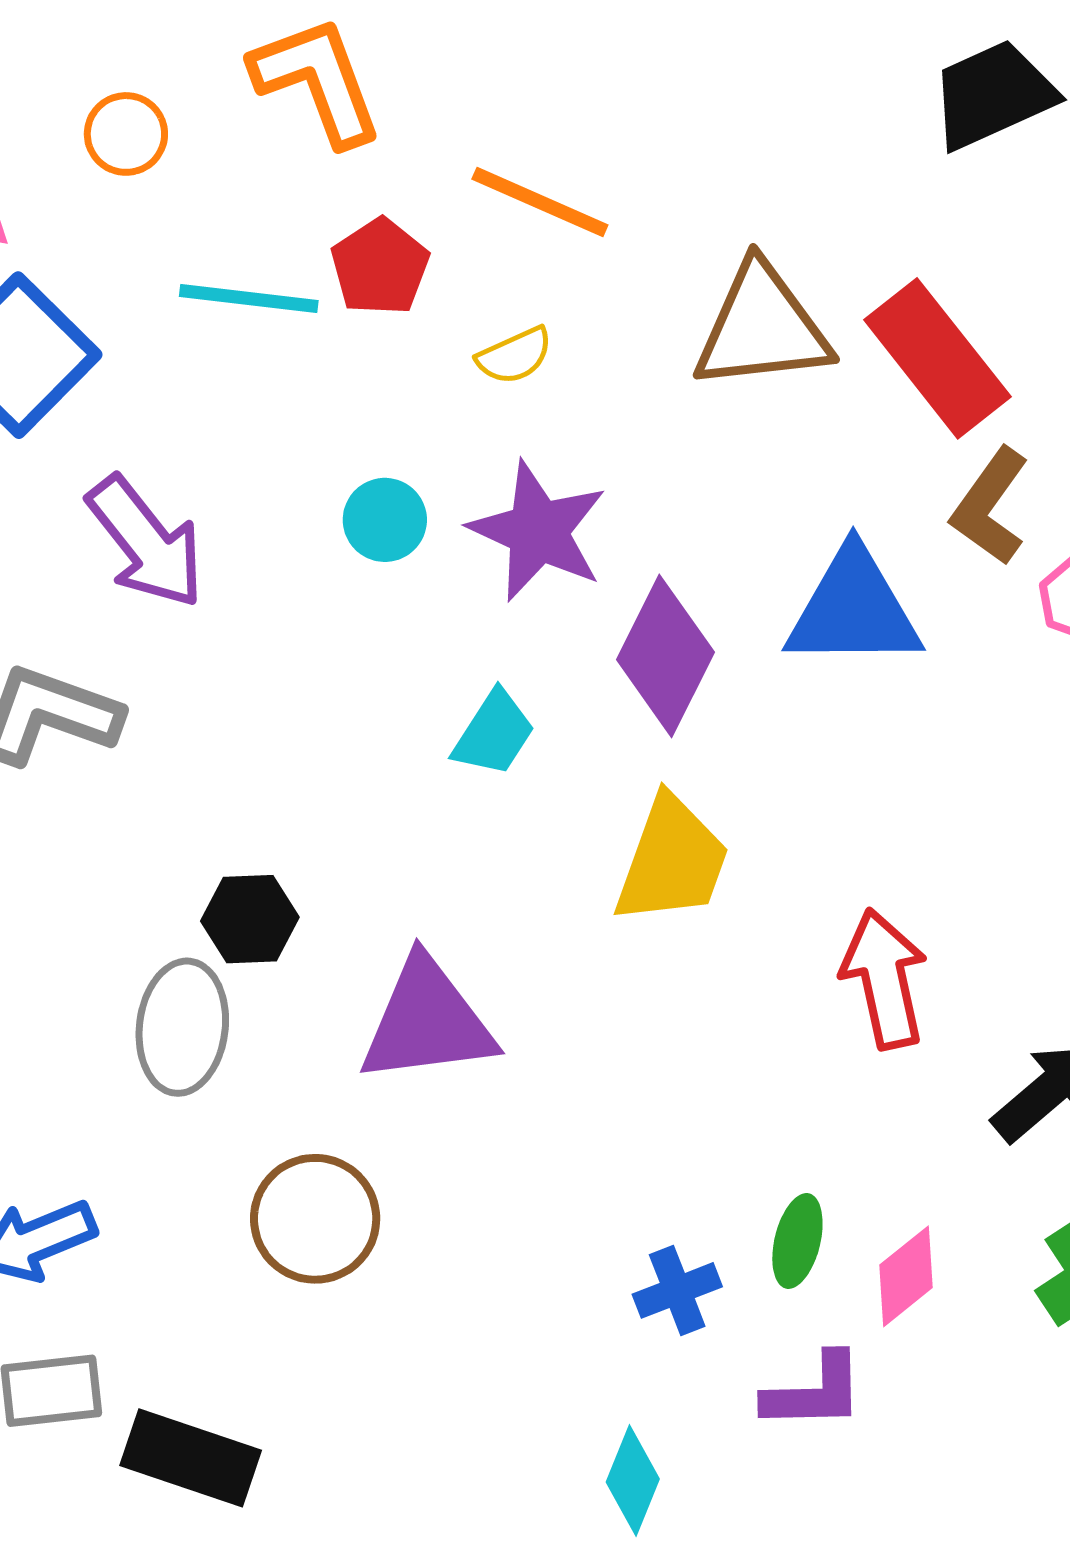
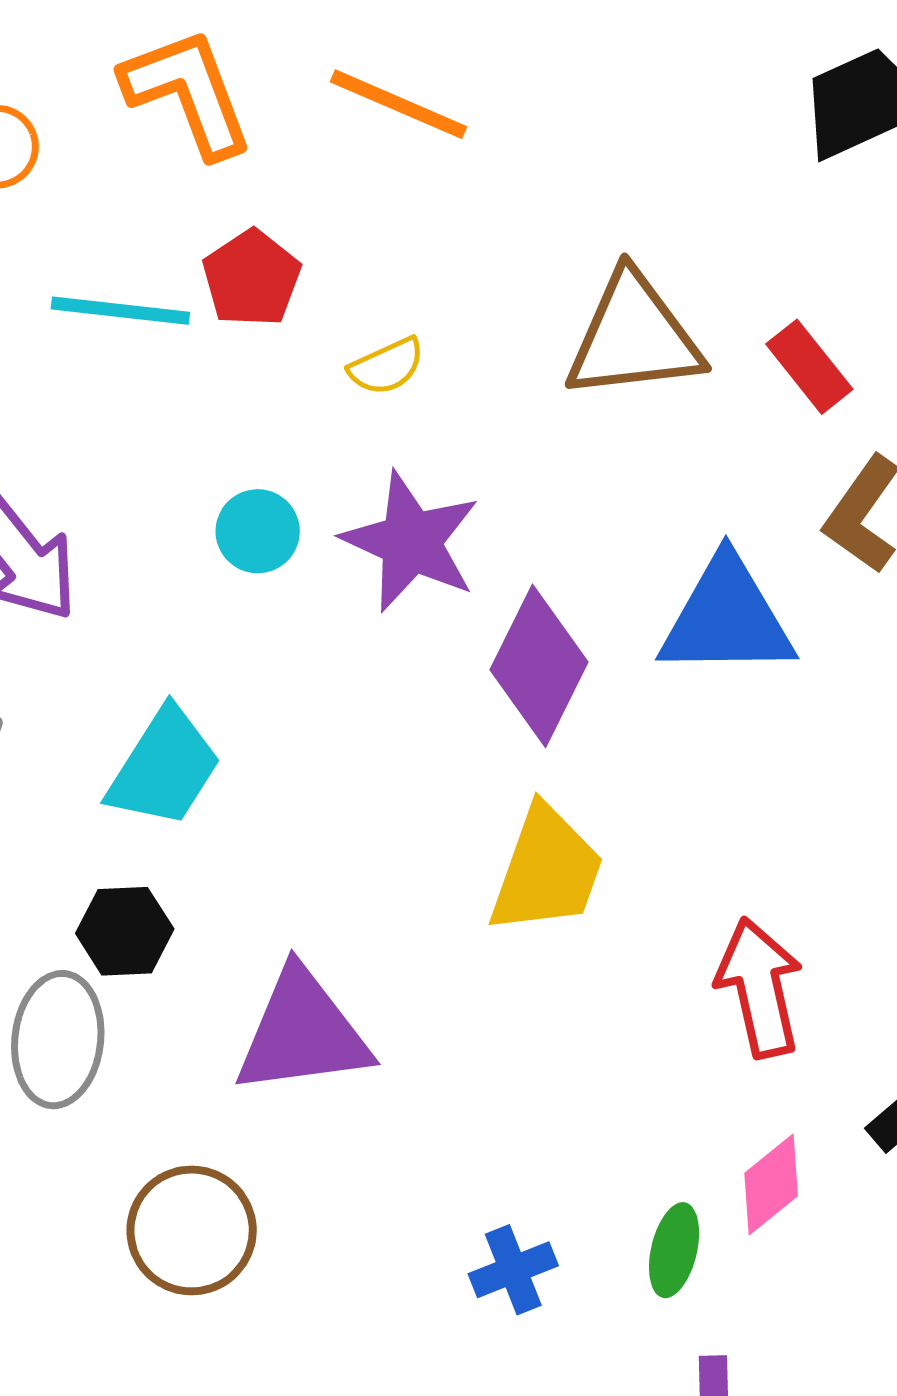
orange line: (540, 202) -> (399, 104), moved
red rectangle: (937, 358) -> (809, 367), size x0.6
cyan trapezoid: (494, 733) -> (164, 768), moved, size x1.4
pink diamond: (906, 1276) -> (771, 1185), moved
blue cross: (677, 1290) -> (513, 1270), moved

